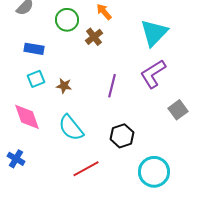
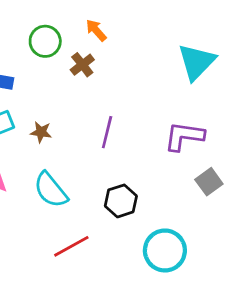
cyan triangle: (154, 33) -> (197, 62), moved
purple L-shape: (153, 74) -> (184, 136), moved, turned 40
gray square: (178, 110) -> (209, 182), moved

